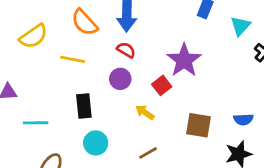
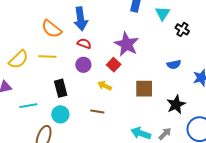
yellow semicircle: (34, 36) -> (19, 59), moved
blue semicircle: (243, 119) -> (174, 64), moved
cyan circle: (96, 143) -> (60, 114), moved
brown line: (148, 153) -> (97, 112), moved, turned 48

